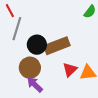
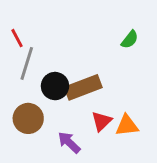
brown circle: (30, 68) -> (28, 118), moved
purple arrow: (35, 85) -> (69, 142), moved

